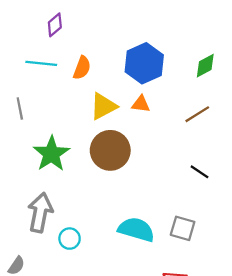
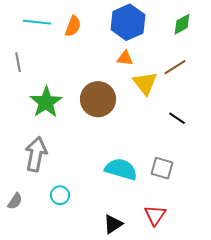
yellow triangle: (103, 106) -> (145, 83), moved, turned -40
cyan circle: (70, 239) -> (60, 195), moved

